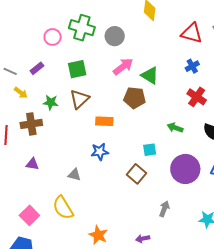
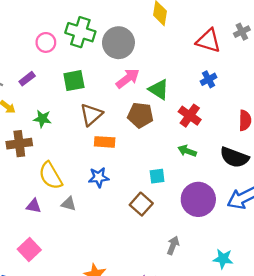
gray circle: (115, 36) -> (118, 43), size x1.4
red cross: (197, 97) -> (190, 116), moved
brown triangle: (79, 99) -> (91, 115), moved
purple triangle: (32, 164) -> (34, 206), moved
yellow semicircle: (63, 208) -> (51, 176), moved
pink square: (29, 215) -> (29, 250), moved

